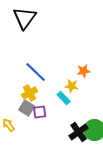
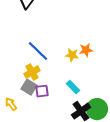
yellow star: (72, 86) -> (72, 55), moved
cyan rectangle: (64, 98) -> (73, 87), moved

